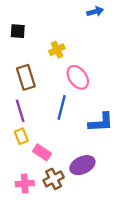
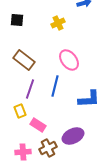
yellow cross: (57, 50) -> (58, 23), moved
brown rectangle: (26, 77) -> (24, 60), turned -35
purple line: (20, 111) -> (30, 89), moved, turned 36

